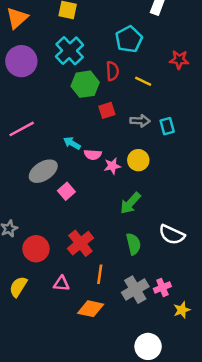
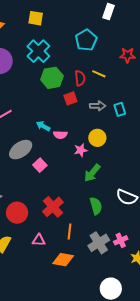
red semicircle: (112, 71) -> (80, 78), moved
pink star: (112, 166) -> (81, 150), moved

